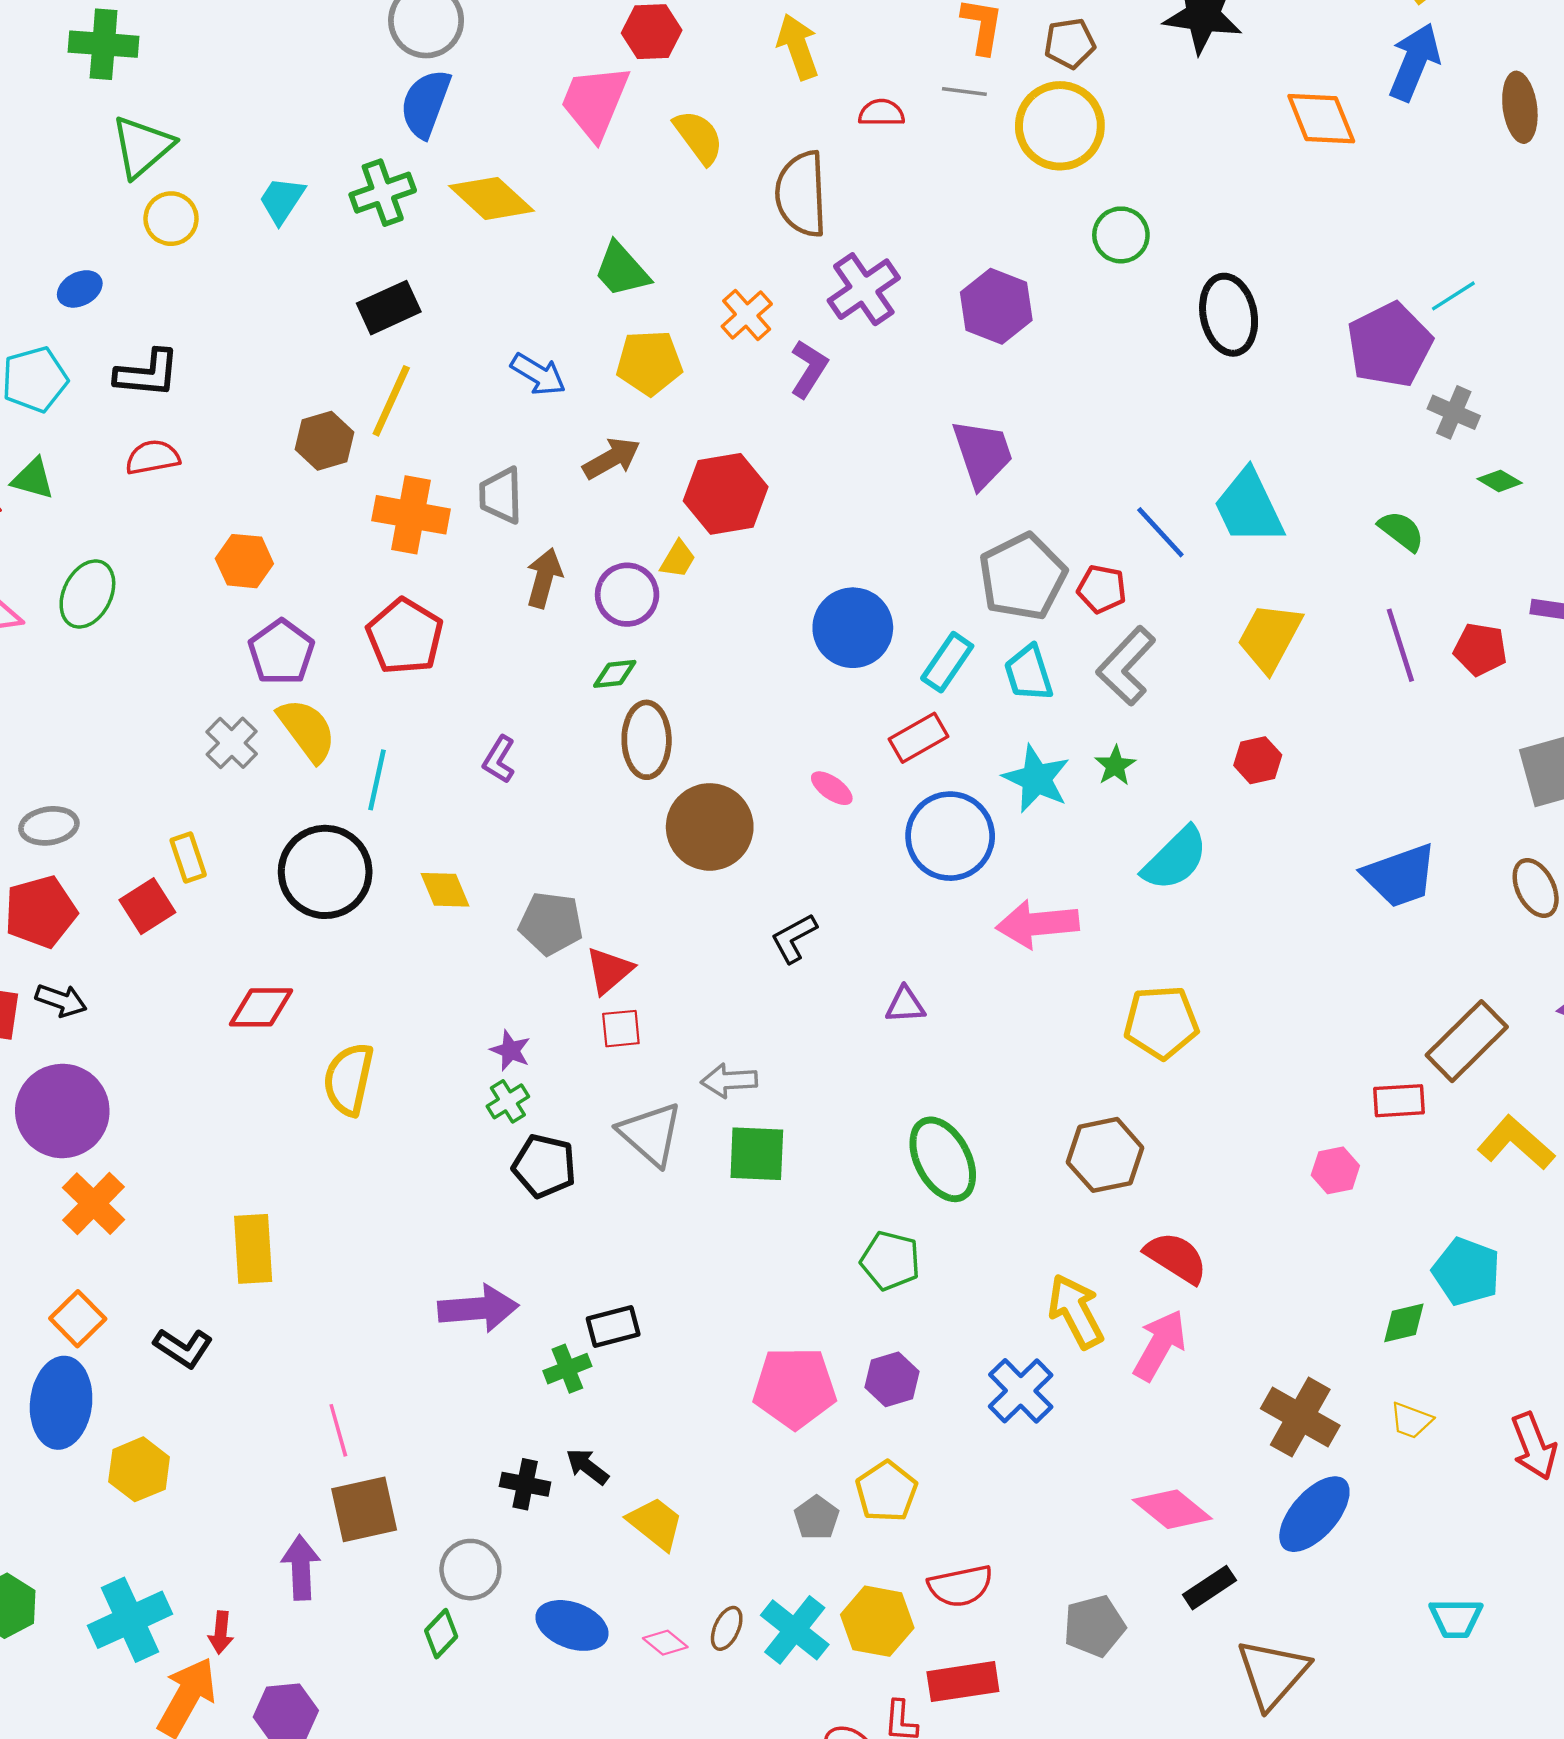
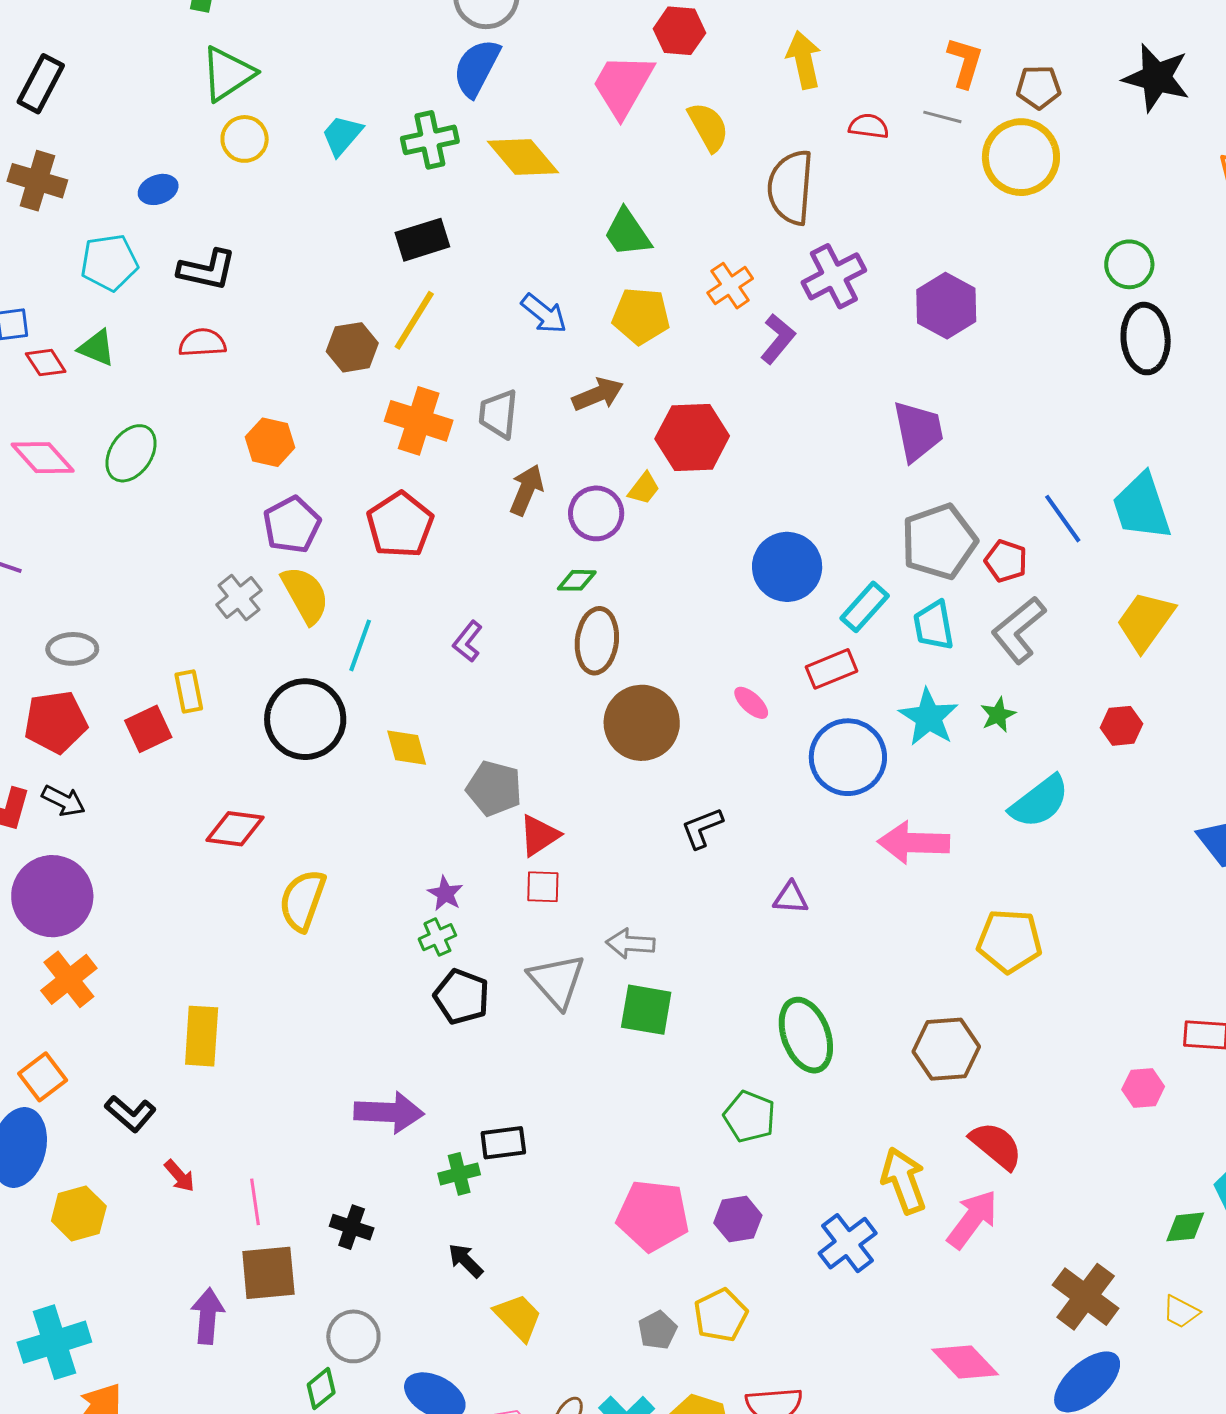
green circle: (1121, 235) -> (1129, 264), moved
black cross: (525, 1484) -> (352, 1227), moved
red arrow: (221, 1633) -> (179, 1176), moved, turned -54

